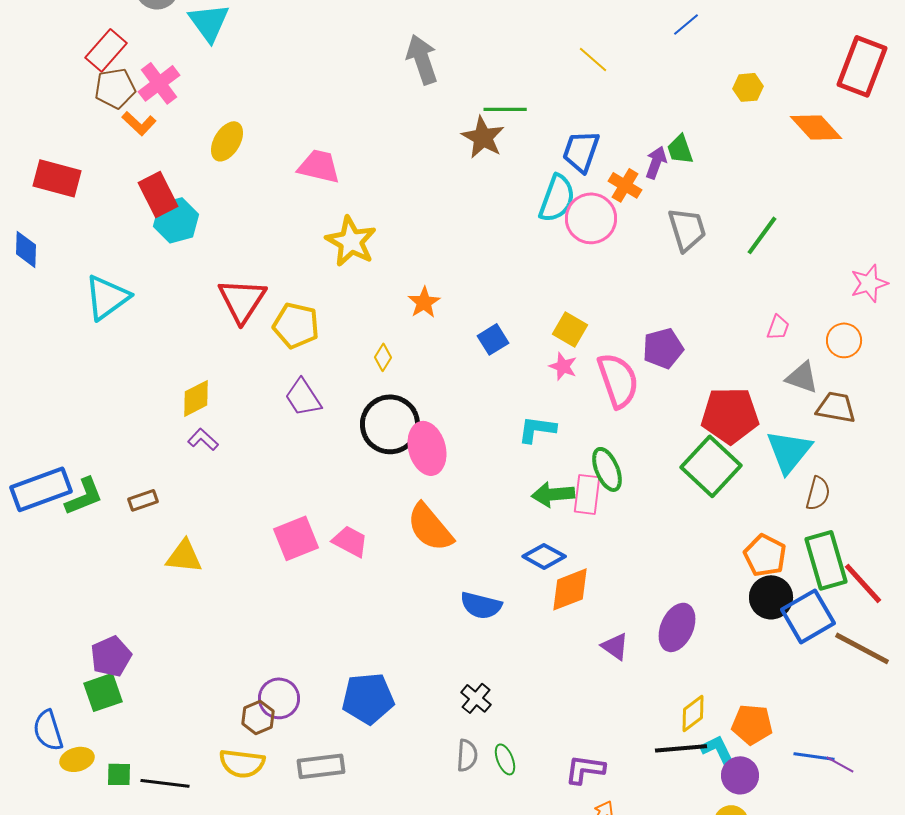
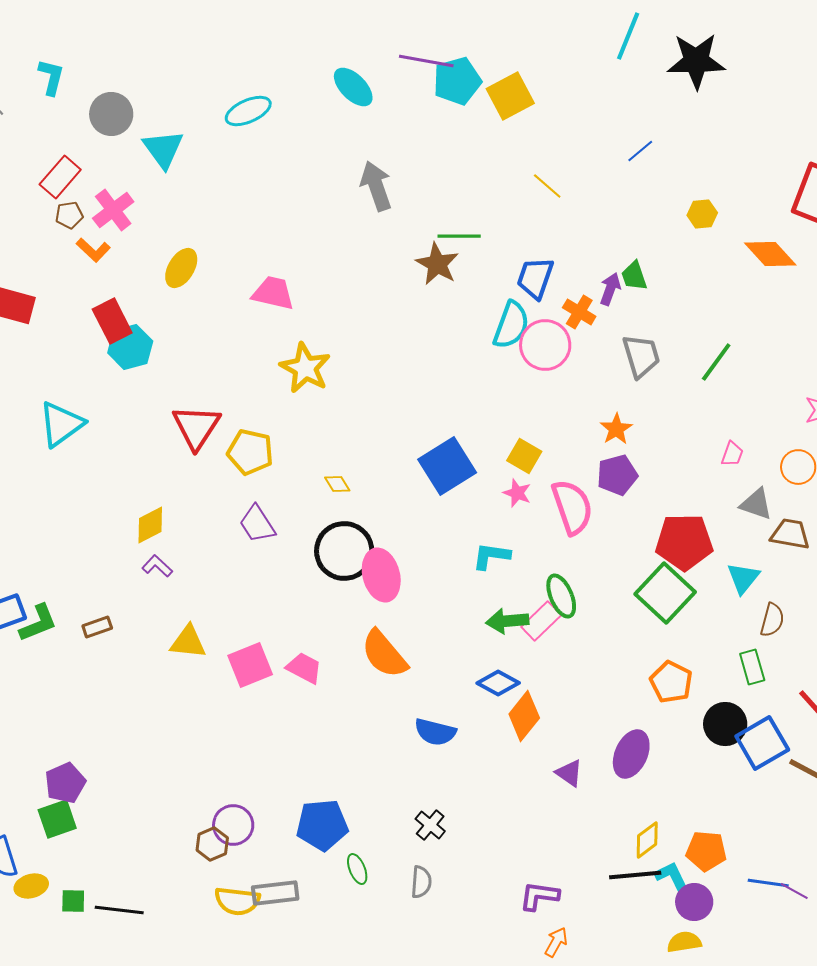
brown pentagon: (115, 88) -> (69, 215), size x0.7
orange star: (424, 302) -> (616, 429), moved
blue square: (493, 339) -> (447, 466), size x1.8
yellow diamond: (383, 357) -> (337, 484), turned -64
cyan triangle: (789, 451) -> (743, 578), size x0.7
pink rectangle: (587, 494) -> (541, 621), turned 39
orange pentagon: (765, 555) -> (671, 682), moved
yellow triangle: (184, 556) -> (188, 642), moved
green rectangle: (826, 560) -> (752, 667), moved, size x0.6
orange diamond: (570, 589) -> (524, 716), turned -30
green ellipse: (505, 759) -> (357, 869), moved
yellow semicircle: (242, 763) -> (237, 901), moved

